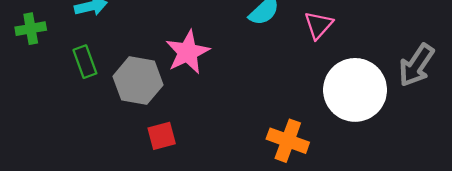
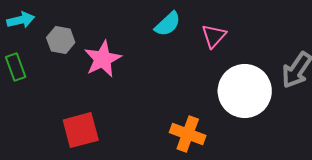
gray hexagon: (138, 81) -> (61, 40), moved, size x0.7
red square: (162, 136) -> (81, 130), size x1.5

